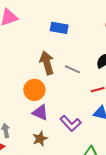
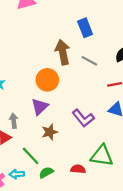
blue rectangle: (59, 28) -> (85, 28), moved, turned 54
purple triangle: (40, 113) -> (40, 107), moved, turned 48

